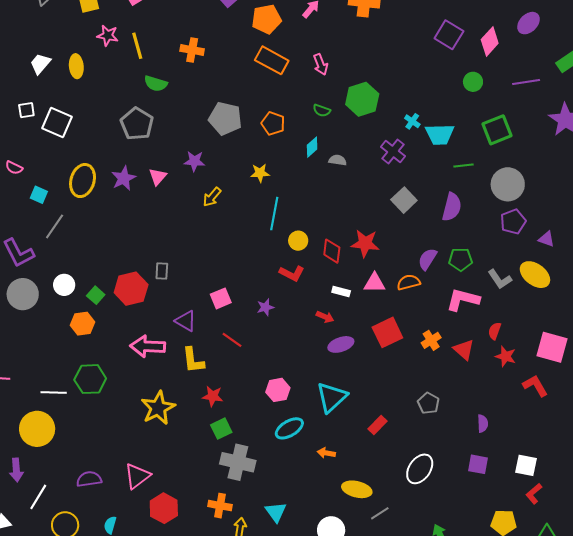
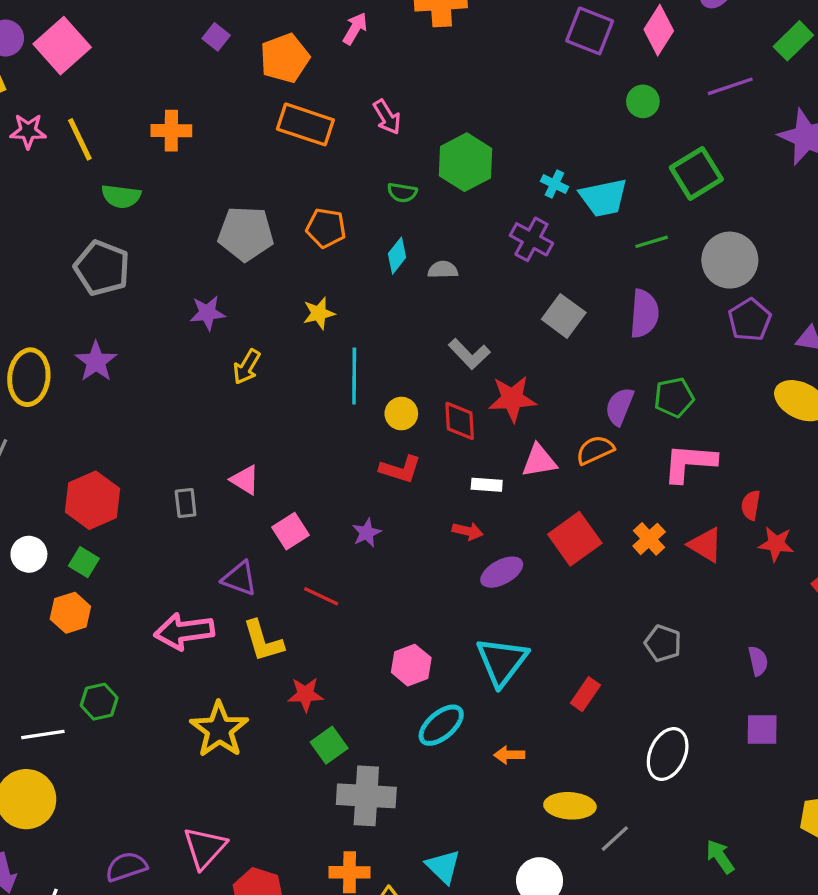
pink triangle: (158, 177) -> (245, 480), moved, turned -30
gray L-shape: (500, 279) -> (469, 354), moved
red hexagon: (131, 289) -> (93, 500), moved
green hexagon: (90, 379) -> (99, 702), size x0.7

